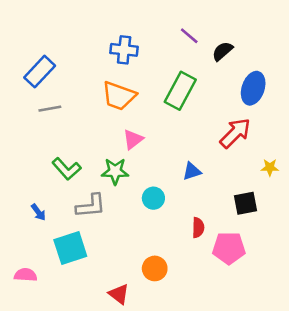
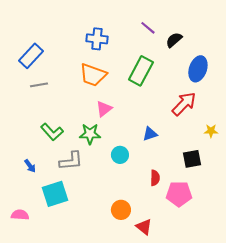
red triangle: (119, 294) -> (144, 227), moved

